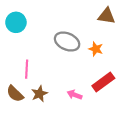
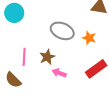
brown star: (39, 94) -> (47, 57), moved
pink arrow: (75, 95) -> (59, 73), moved

